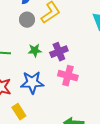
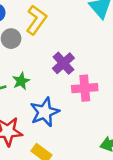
green star: (35, 50) -> (21, 81), moved

